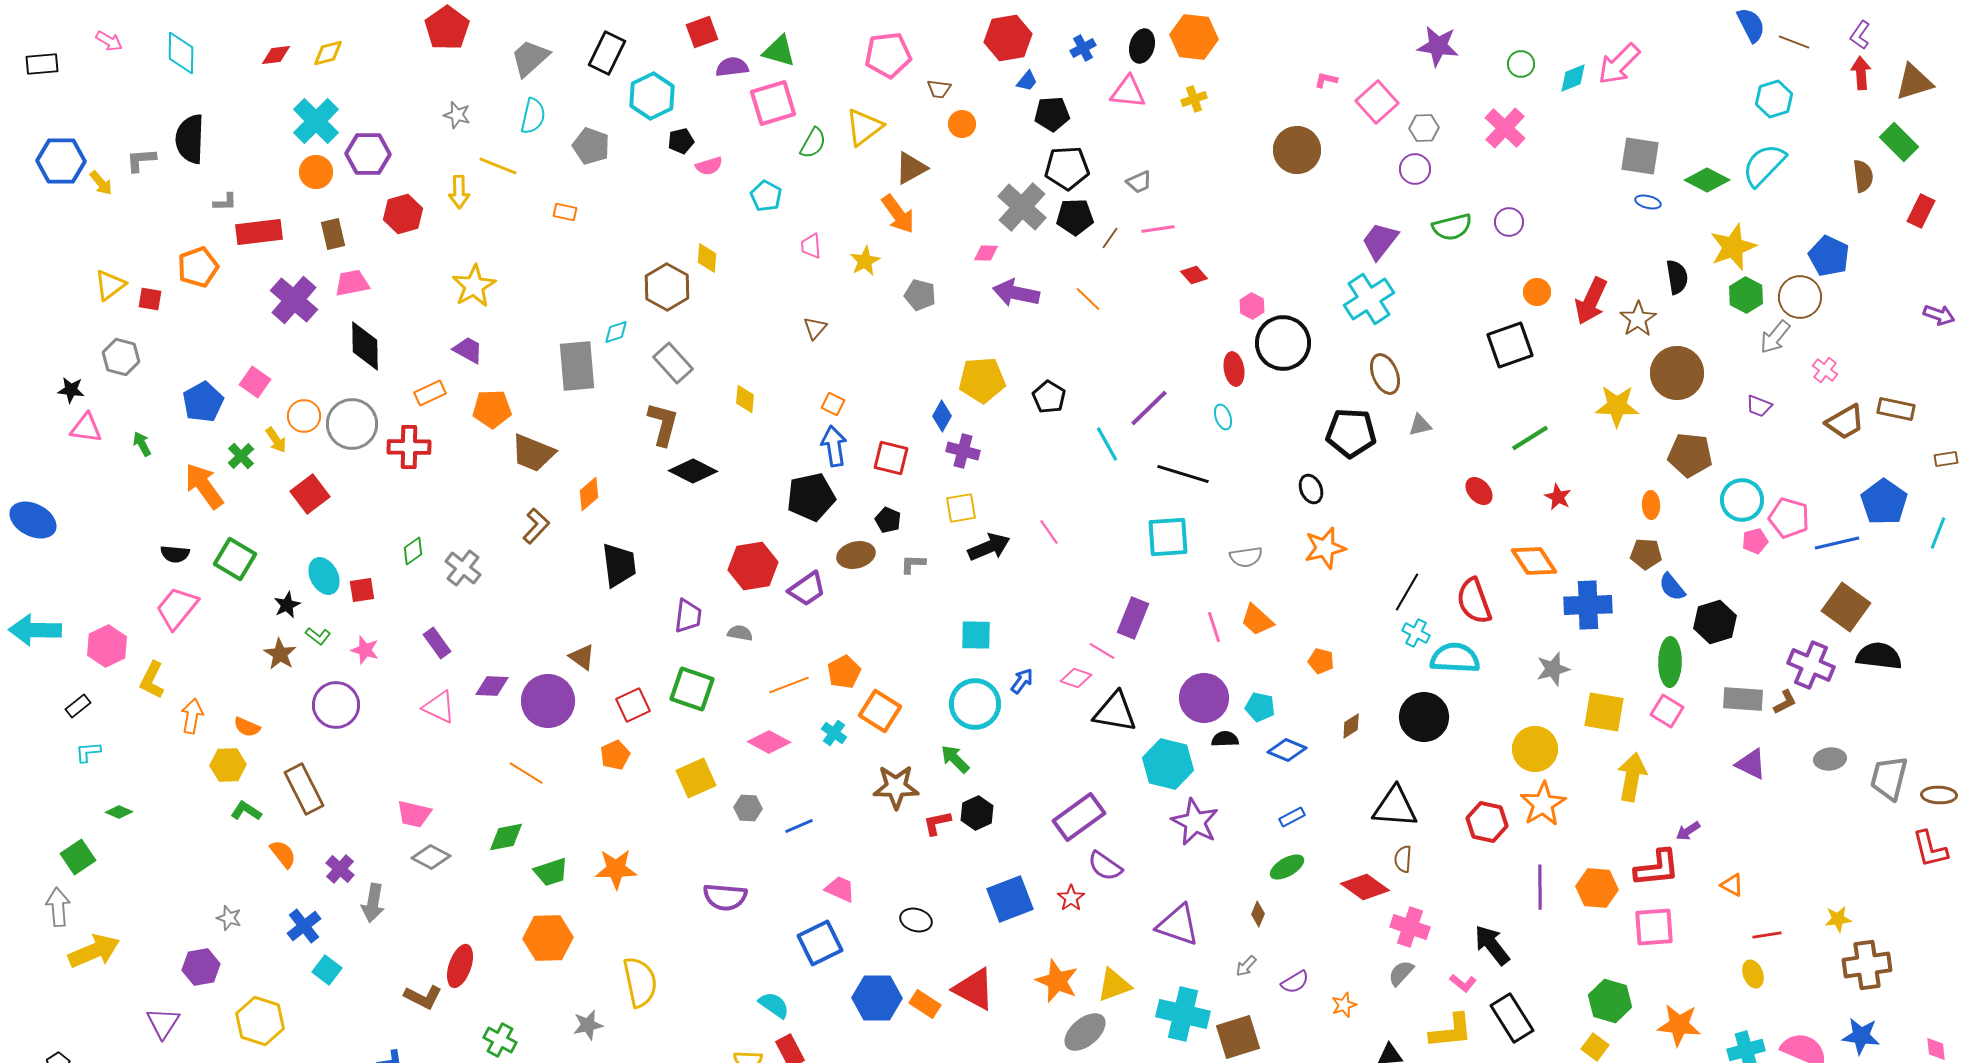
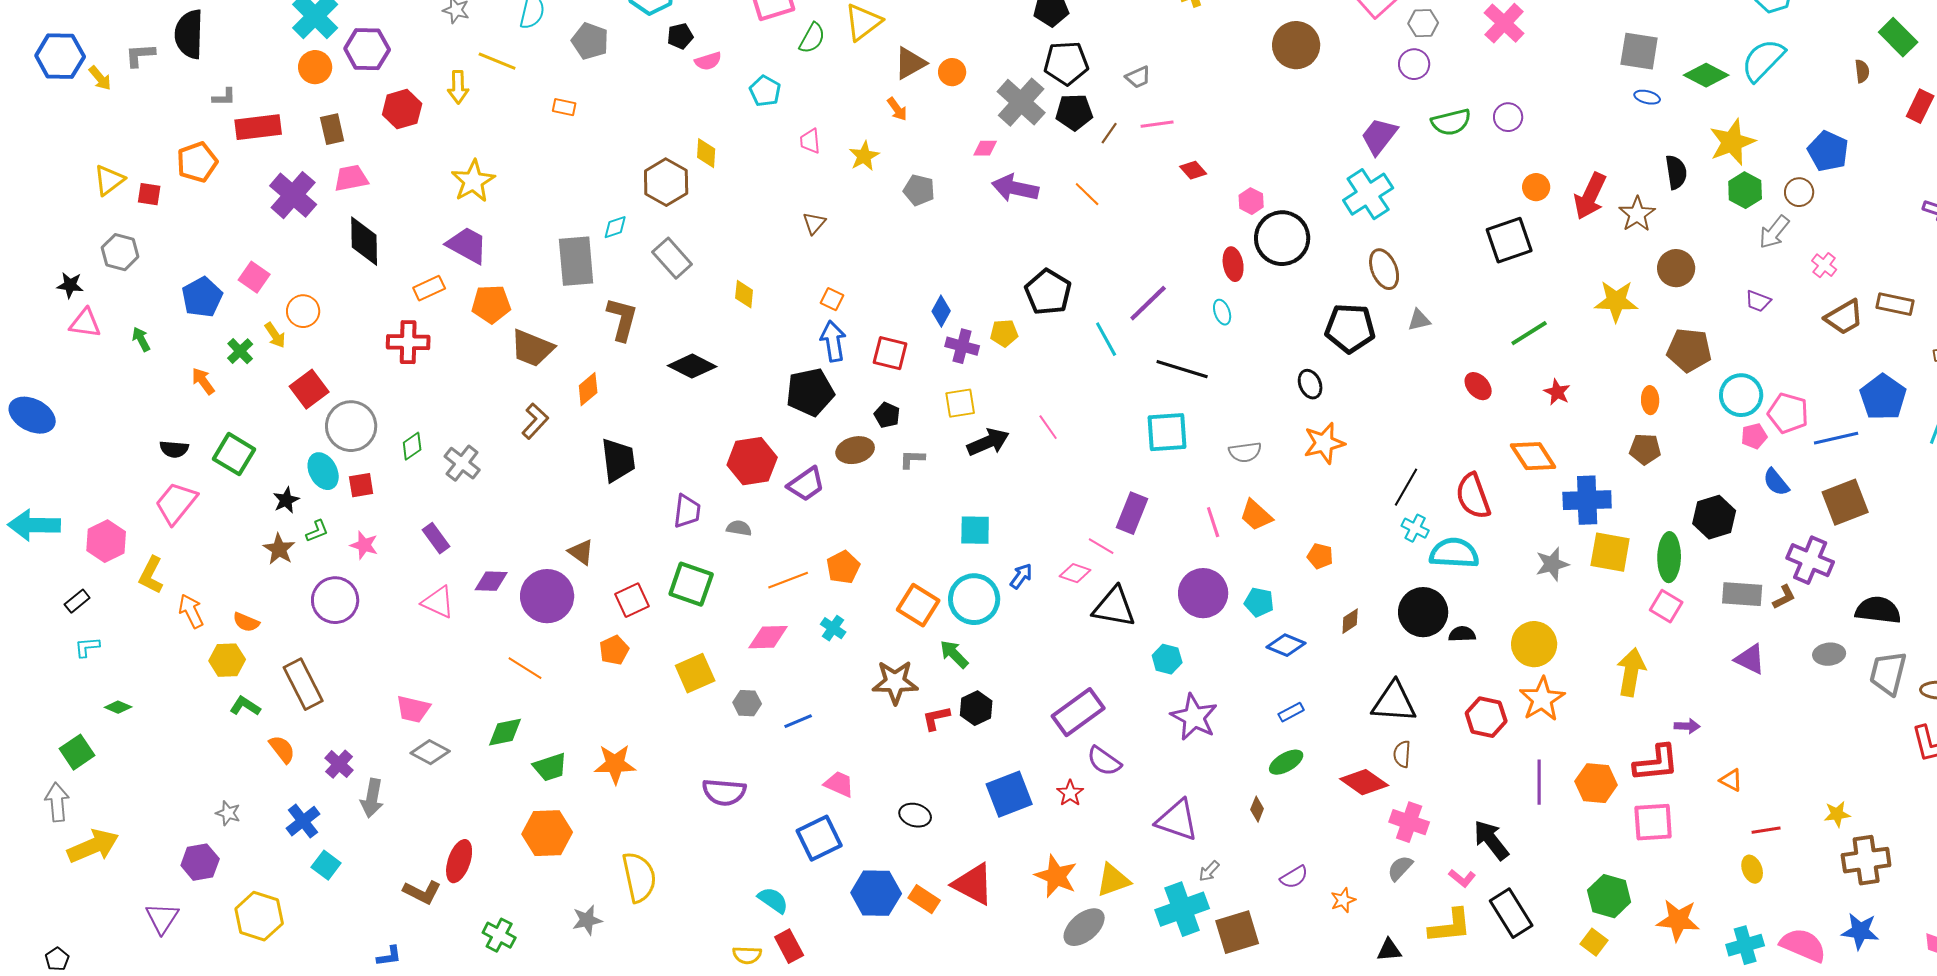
orange circle: (962, 124) -> (952, 72), moved
brown semicircle: (1863, 176) -> (1862, 71), size x0.7
orange arrow: (898, 214) -> (897, 109), size x0.6
brown circle: (1800, 297) -> (1799, 192), size x0.7
purple trapezoid: (468, 350) -> (467, 245), size x1.4
brown circle: (1677, 373) -> (1676, 268), size x0.7
yellow pentagon: (982, 380) -> (1004, 333), moved, size x0.6
black pentagon: (1049, 397) -> (1048, 292), size x1.4
gray circle: (352, 424) -> (351, 426), moved
brown L-shape: (663, 424) -> (622, 319), moved
orange arrow: (204, 486) -> (203, 381), size x0.6
blue semicircle: (1672, 587) -> (1776, 482), moved
brown square: (1846, 607) -> (1845, 502), turned 33
green L-shape: (318, 636) -> (317, 531), turned -60
black semicircle: (1879, 656) -> (1878, 610), moved
orange square: (880, 711) -> (918, 605), moved
yellow square: (1604, 712) -> (1610, 552), moved
orange arrow: (192, 716) -> (191, 611), turned -36
black semicircle: (1225, 739) -> (1462, 634), moved
pink diamond: (769, 742) -> (768, 637), turned -30
cyan hexagon: (1168, 764) -> (1167, 659), size x0.6
purple arrow: (1688, 831) -> (1687, 726), turned -145
gray arrow: (1246, 966) -> (1209, 871), moved
cyan cross: (1183, 1014) -> (1182, 909), turned -33

